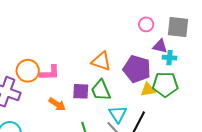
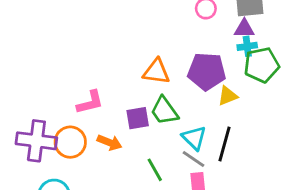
purple triangle: (160, 46) -> (244, 29), moved
orange circle: (28, 71) -> (70, 142), moved
green pentagon: (165, 84) -> (262, 65), moved

